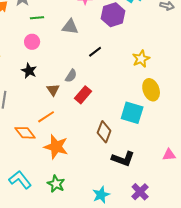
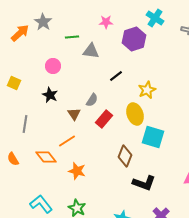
green line: (37, 18) -> (72, 37), moved
yellow star: (141, 59) -> (147, 90), moved
yellow ellipse: (151, 90) -> (135, 114), moved
orange star: (56, 147) -> (77, 171), size x0.7

